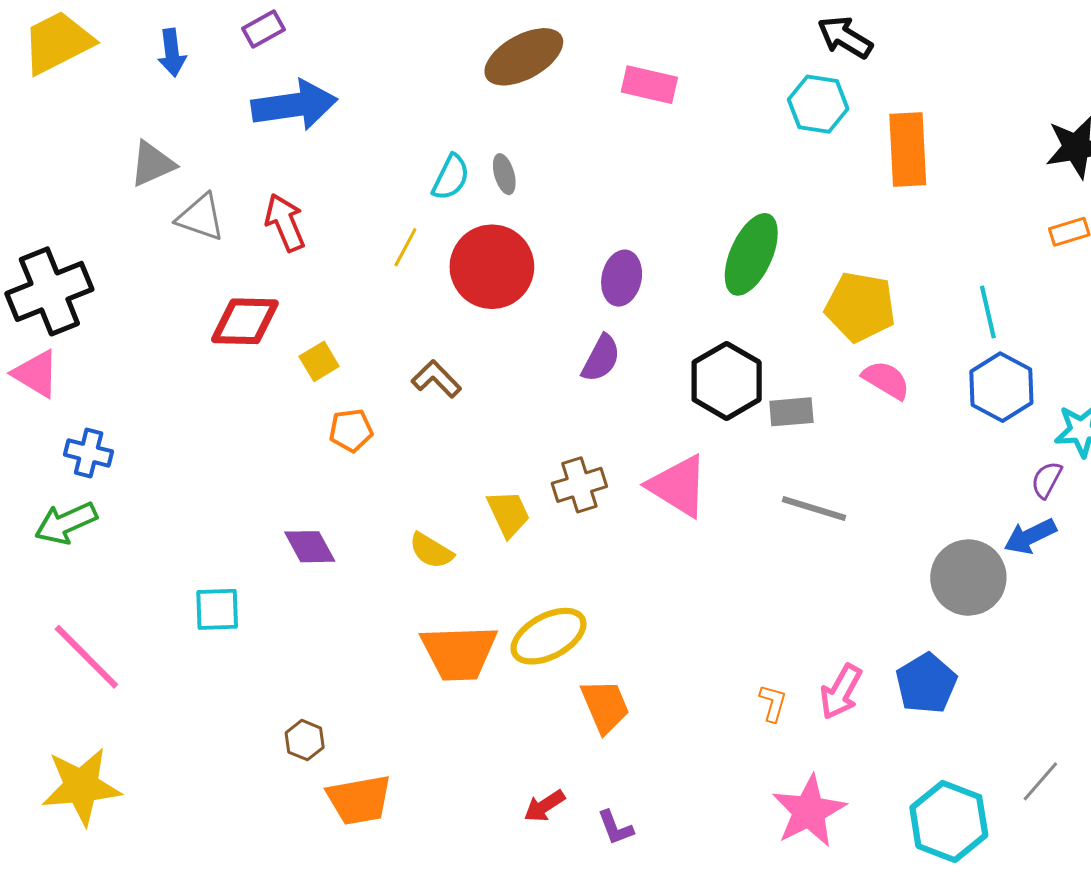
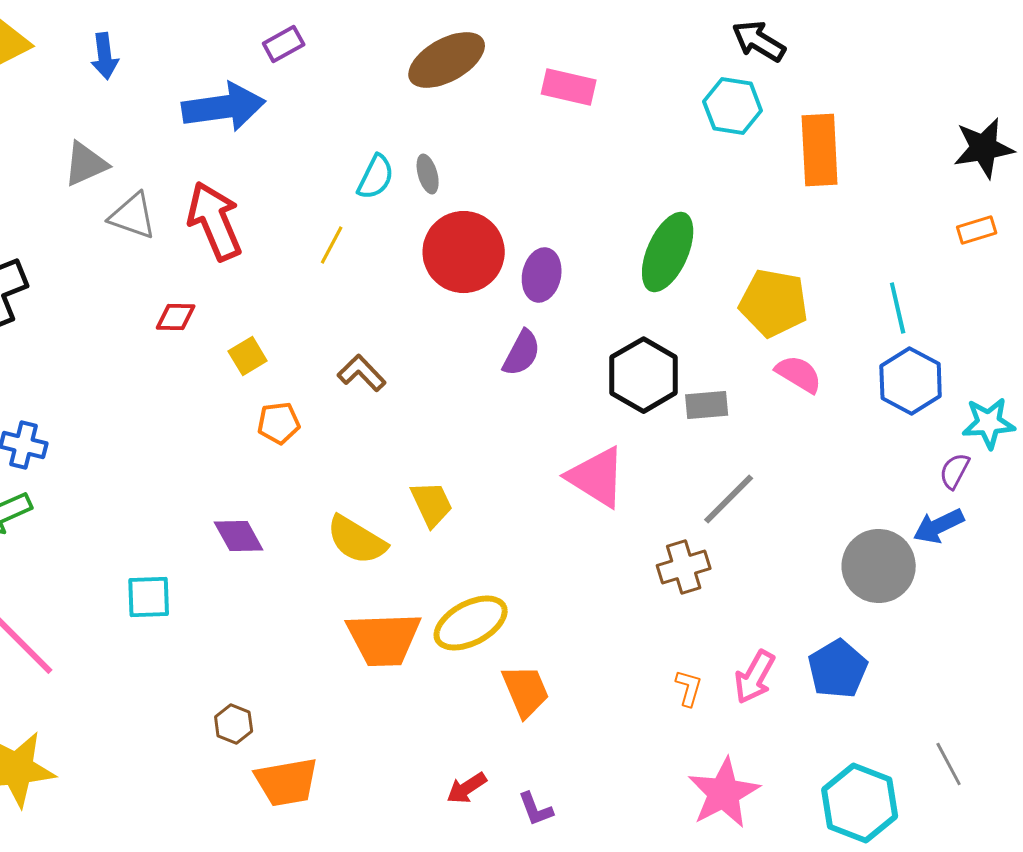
purple rectangle: (263, 29) -> (284, 44), moved
red arrow: (285, 222) -> (215, 221), size x1.4
red circle: (492, 267) -> (464, 252), moved
red diamond: (245, 321) -> (176, 317), size x0.6
brown cross: (579, 485) -> (684, 567), moved
gray line: (814, 509) -> (729, 499), turned -62
yellow semicircle: (431, 551) -> (357, 540), size x1.4
gray line: (1040, 781) -> (949, 764), turned -69

